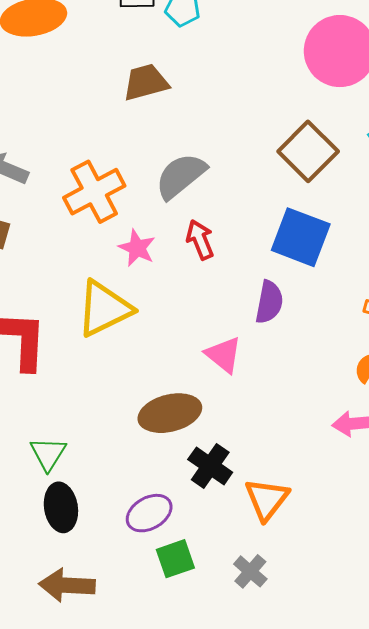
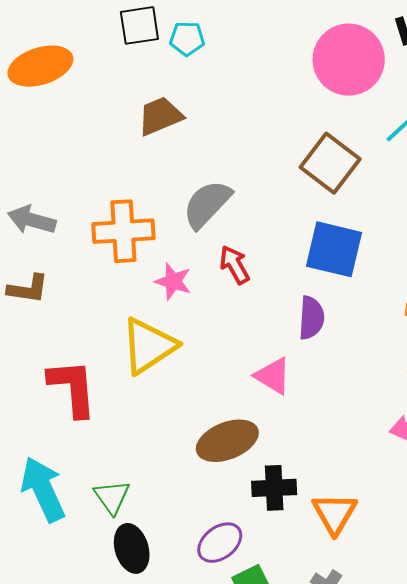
orange cross: (94, 192) -> (123, 231), turned 32
black cross: (210, 466) -> (274, 488), turned -30

